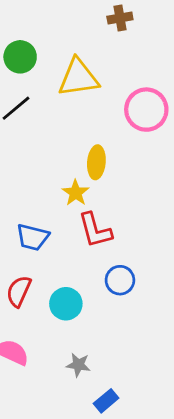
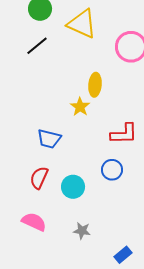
yellow triangle: (78, 78) -> (82, 24), turned 32
red L-shape: (95, 230) -> (124, 134), moved, turned -76
blue rectangle: (106, 401) -> (123, 255), moved

